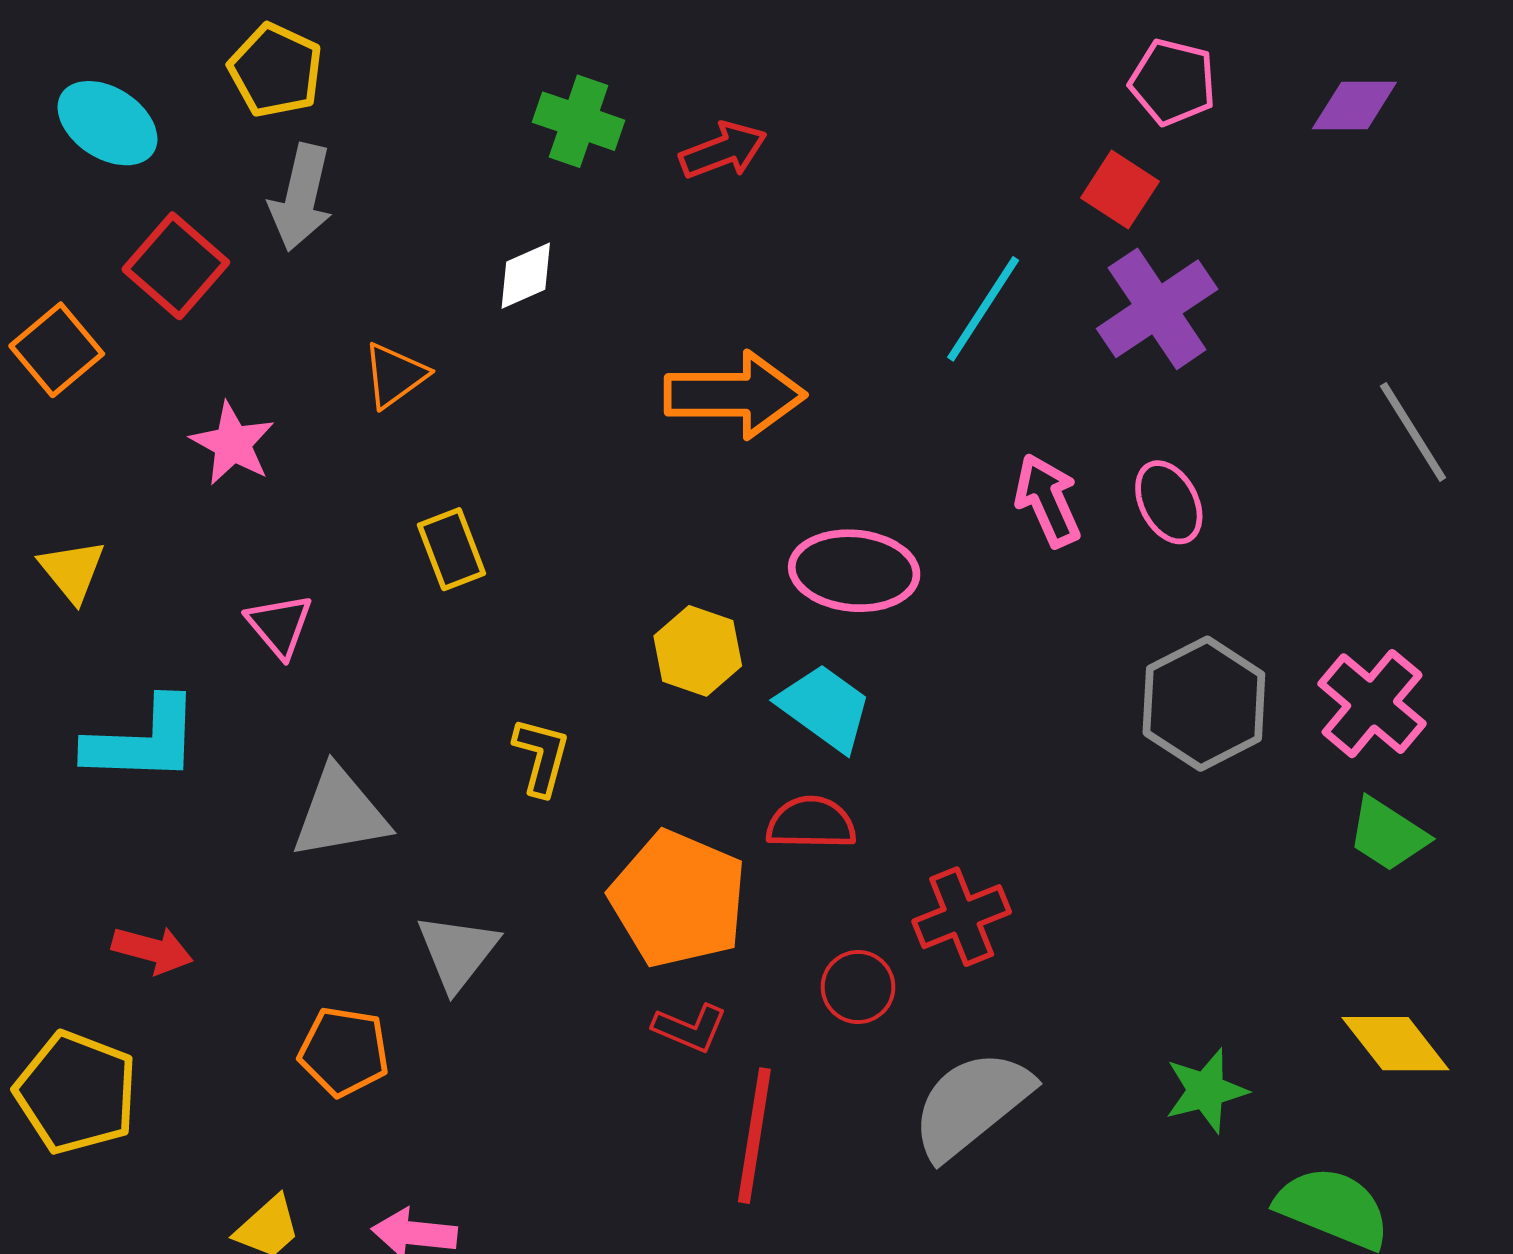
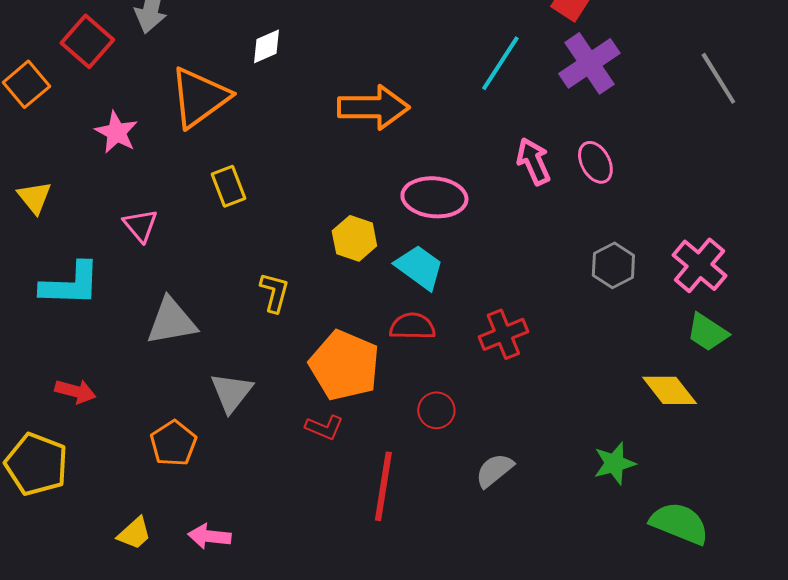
orange triangle: (395, 375) -> (199, 97), size x1.8
gray line: (1413, 432) -> (718, 78), moved
gray hexagon: (1204, 704) -> (613, 265), size x0.7
red cross: (962, 917) -> (503, 334), moved
red L-shape: (690, 1028) -> (324, 427), moved
yellow diamond: (1396, 1044) -> (669, 390), moved
orange pentagon: (344, 1052) -> (173, 443), turned 30
gray semicircle: (971, 1104) -> (494, 470), size x0.6

